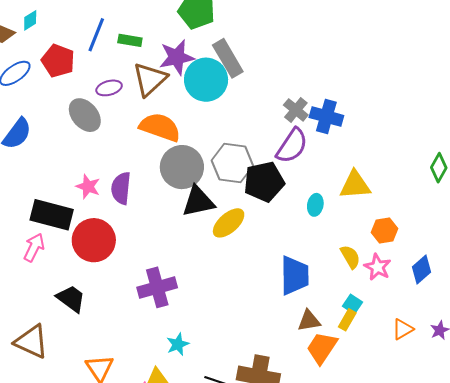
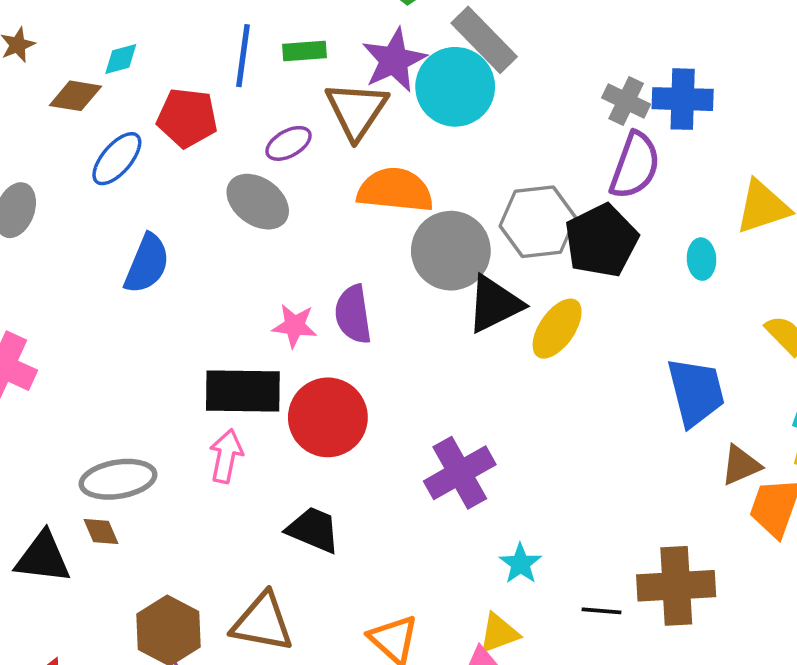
cyan diamond: (30, 20) -> (121, 59), turned 30

